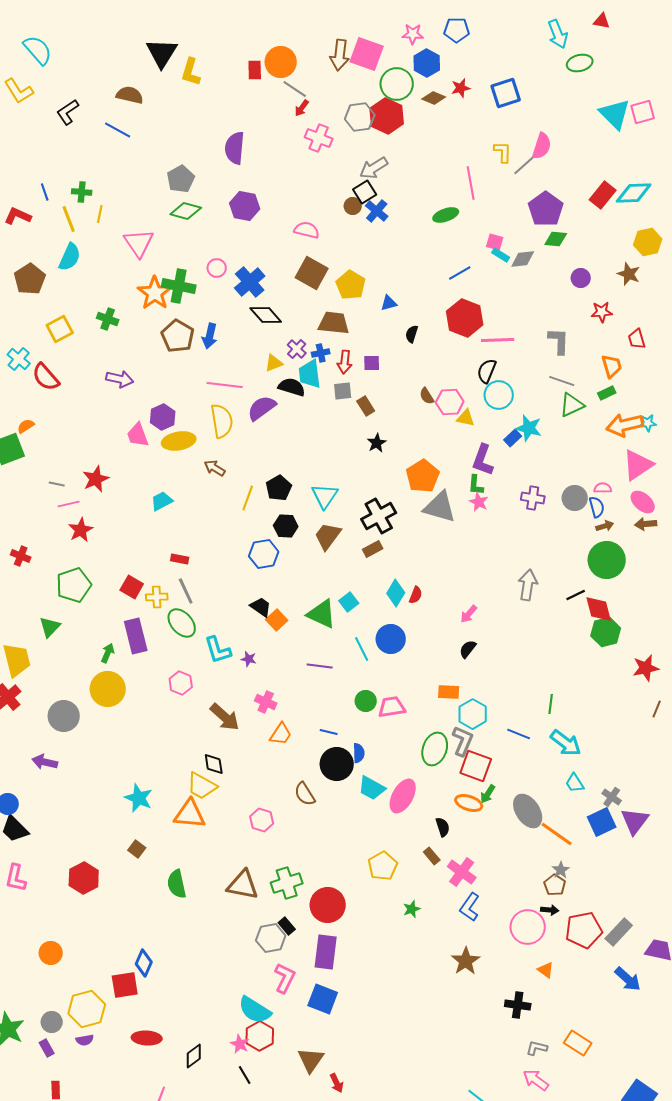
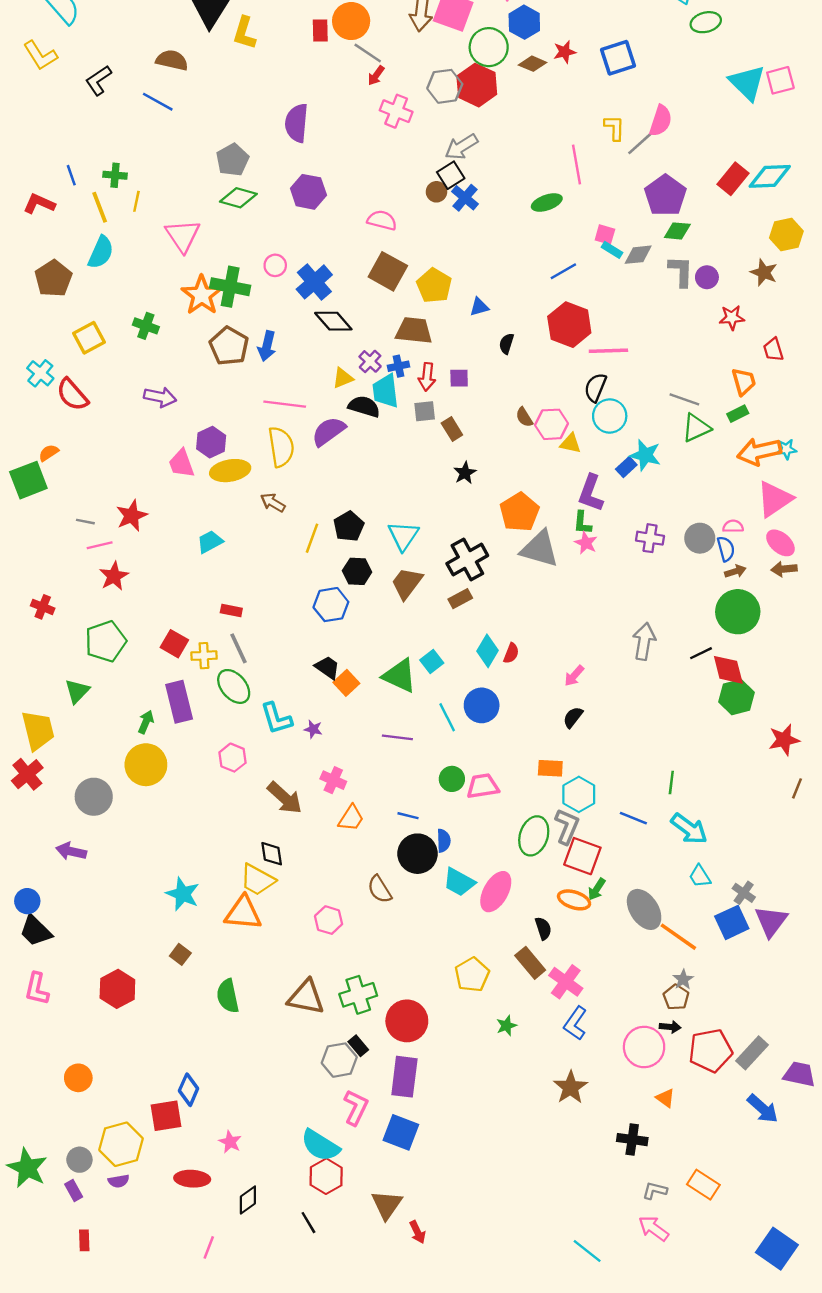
gray L-shape: (559, 341) -> (681, 271), moved
brown rectangle: (432, 856) -> (530, 963), size x1.5
pink star: (240, 1044) -> (230, 1142), moved

